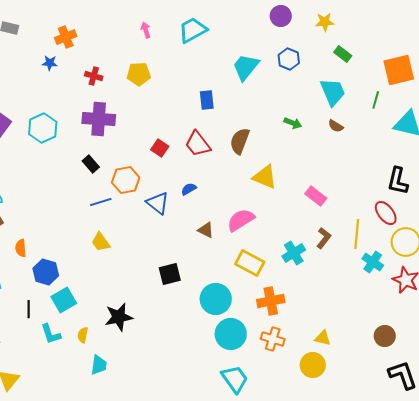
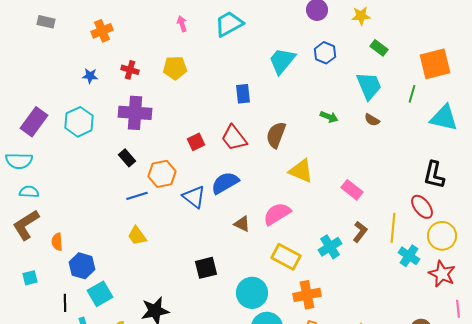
blue star: (50, 63) -> (90, 76), moved
red square: (160, 148) -> (196, 142), turned 30
blue semicircle: (189, 189) -> (225, 183), size x1.8

